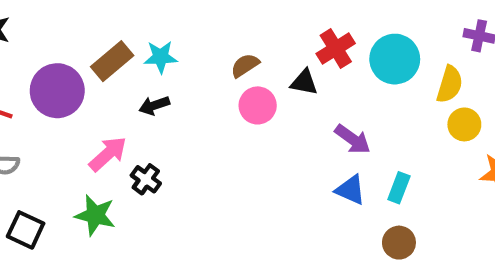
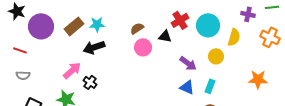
purple circle: (57, 91) -> (41, 26), moved
black arrow: (154, 105) -> (94, 47), size x1.5
yellow circle: (464, 124) -> (216, 56), moved

